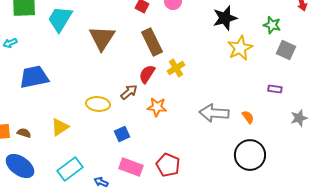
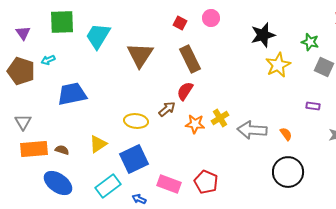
yellow cross: (176, 68) -> (220, 118), moved
blue square: (122, 134) -> (134, 159), moved, size x1.8

